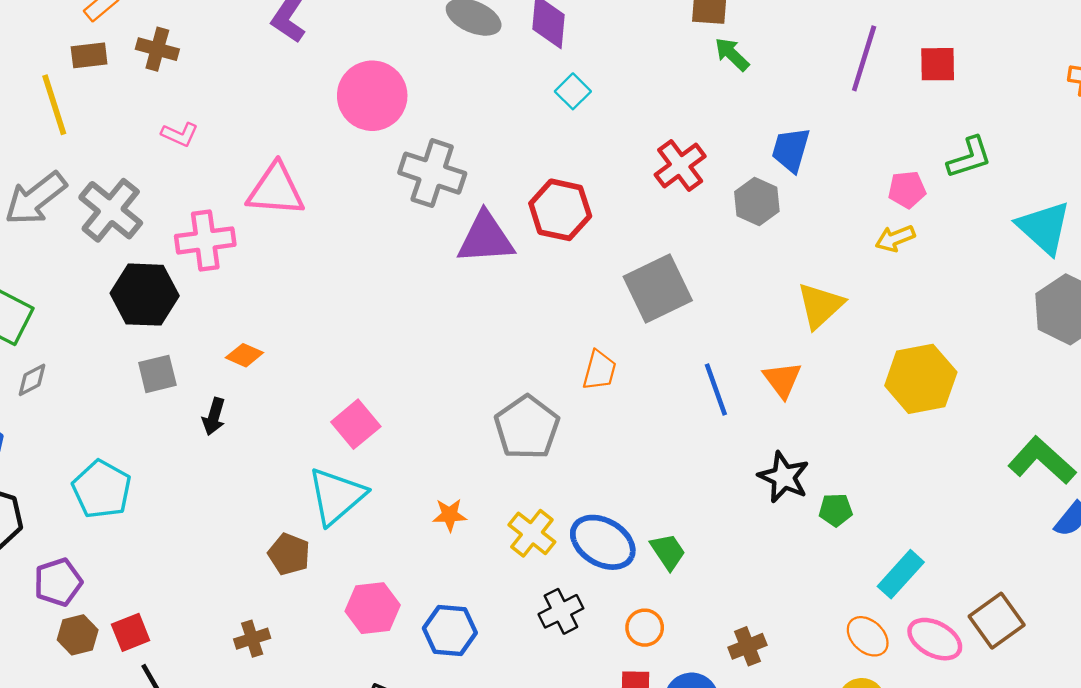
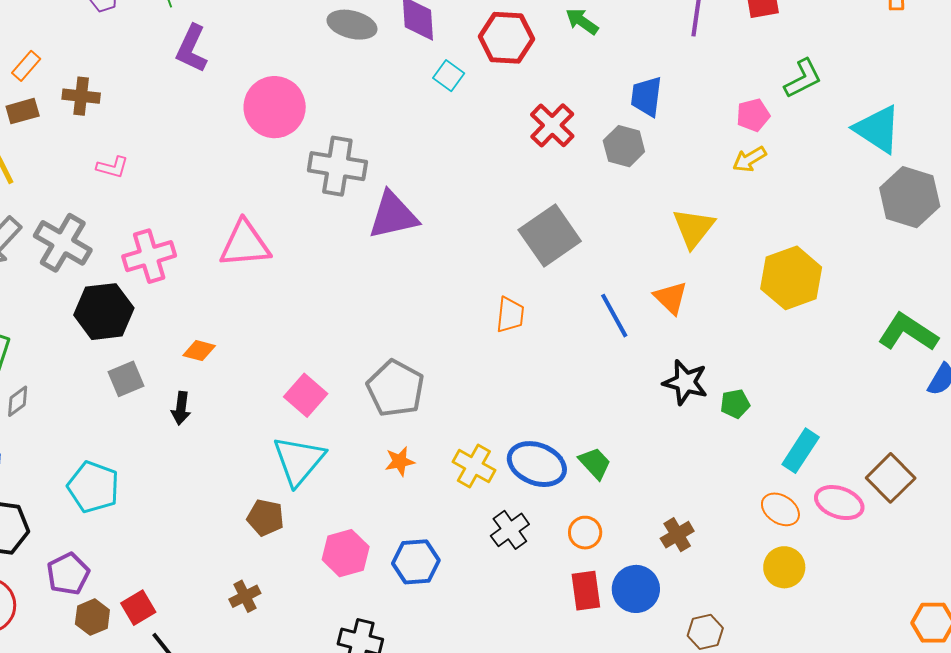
pink triangle: (276, 190) -> (245, 244), moved
red hexagon: (560, 210) -> (506, 38), moved
gray pentagon: (527, 427) -> (395, 388), moved

